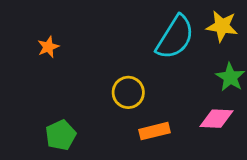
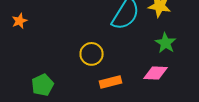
orange star: (48, 47) -> (20, 21), moved

